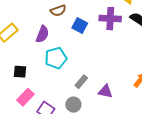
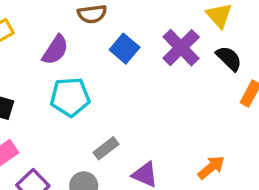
purple cross: (110, 19) -> (181, 48), turned 30

